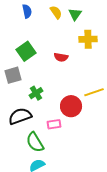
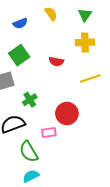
blue semicircle: (27, 11) -> (20, 23), moved, turned 80
green triangle: (75, 14) -> (85, 15), moved
yellow line: (94, 92) -> (90, 78), moved

